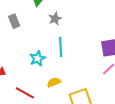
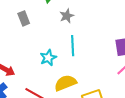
yellow semicircle: (54, 82) -> (65, 83), size x1.5

